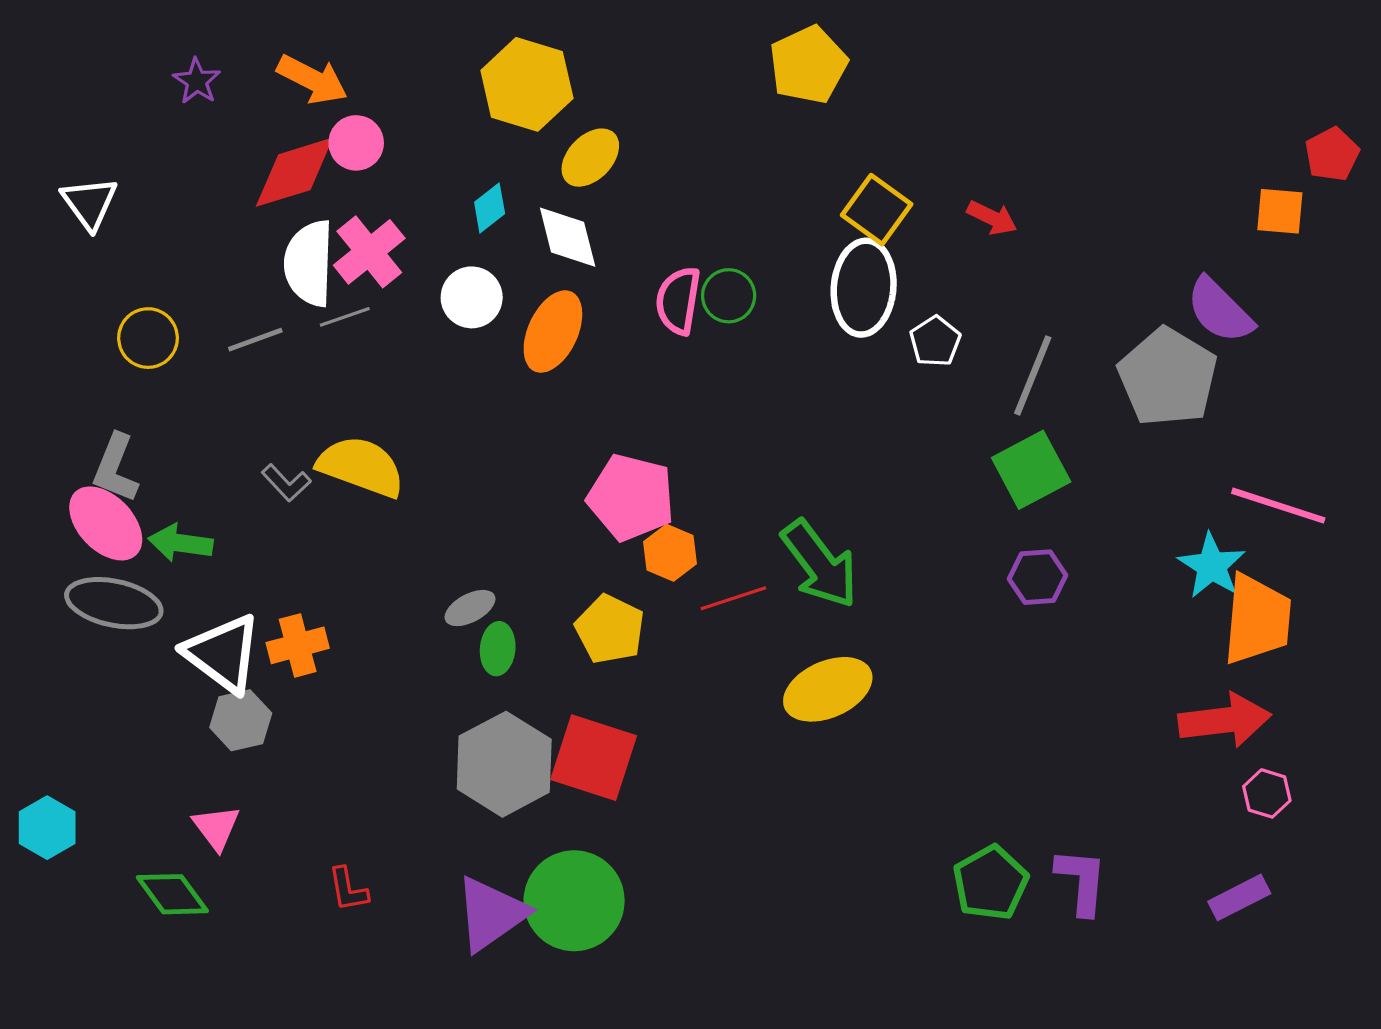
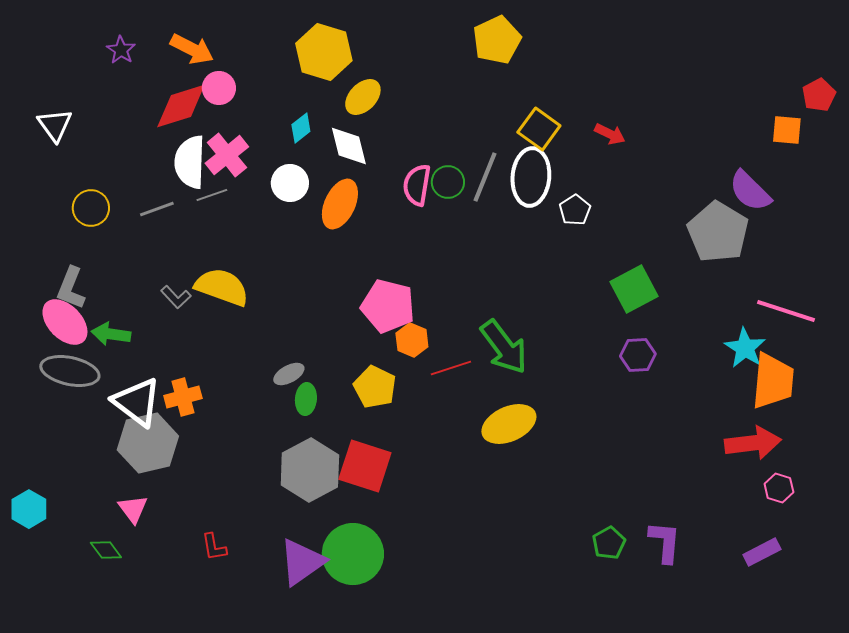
gray line: (1033, 375) -> (485, 177), moved
gray hexagon: (241, 720) -> (148, 443), size x1.6
green pentagon: (990, 883) -> (609, 543), size x0.7
green diamond: (172, 894) -> (106, 550), size x0.7

